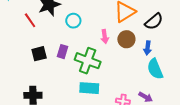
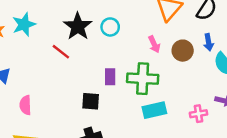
cyan circle: (73, 21) -> (110, 27), moved
brown circle: (126, 39) -> (183, 51), moved
black square: (39, 54) -> (91, 101), moved, turned 35

